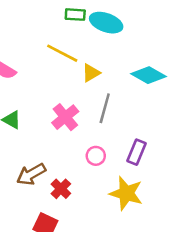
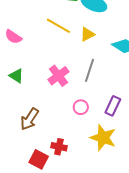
yellow triangle: (91, 73) -> (87, 34), moved
brown arrow: (31, 174) -> (30, 119), turned -30
red cross: (61, 189) -> (59, 147), moved, turned -35

